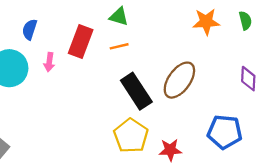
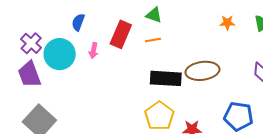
orange star: (206, 22) -> (227, 23), size x0.7
brown ellipse: (179, 80) -> (202, 71), turned 44
black rectangle: (136, 91) -> (166, 78), turned -56

